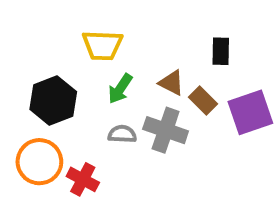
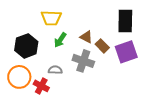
black rectangle: (221, 51) -> (125, 21), moved, size x1.6
gray semicircle: (122, 134) -> (55, 70), moved

